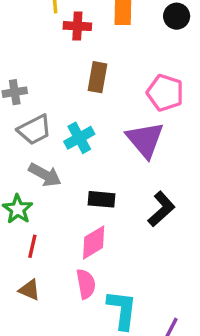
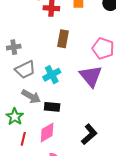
black rectangle: (102, 199) -> (52, 107), moved
black L-shape: (161, 209) -> (89, 134), moved
pink diamond: (94, 242) -> (47, 133), moved

